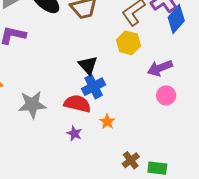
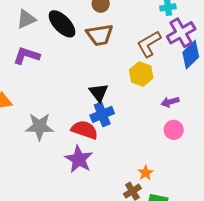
purple arrow: (160, 68) -> (170, 102), size x0.7
orange star: (107, 122) -> (145, 173), moved
purple star: (74, 133) -> (79, 159), size x1.8

